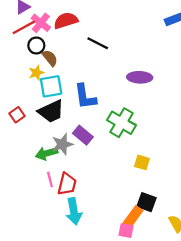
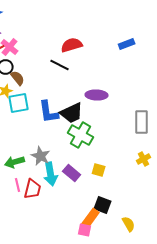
red semicircle: (66, 21) -> (72, 45), moved
black trapezoid: (51, 111) -> (72, 113), moved
purple rectangle: (83, 135) -> (72, 173), moved
gray star: (62, 144) -> (41, 156), moved, turned -30
cyan arrow: (74, 211) -> (51, 174), moved

